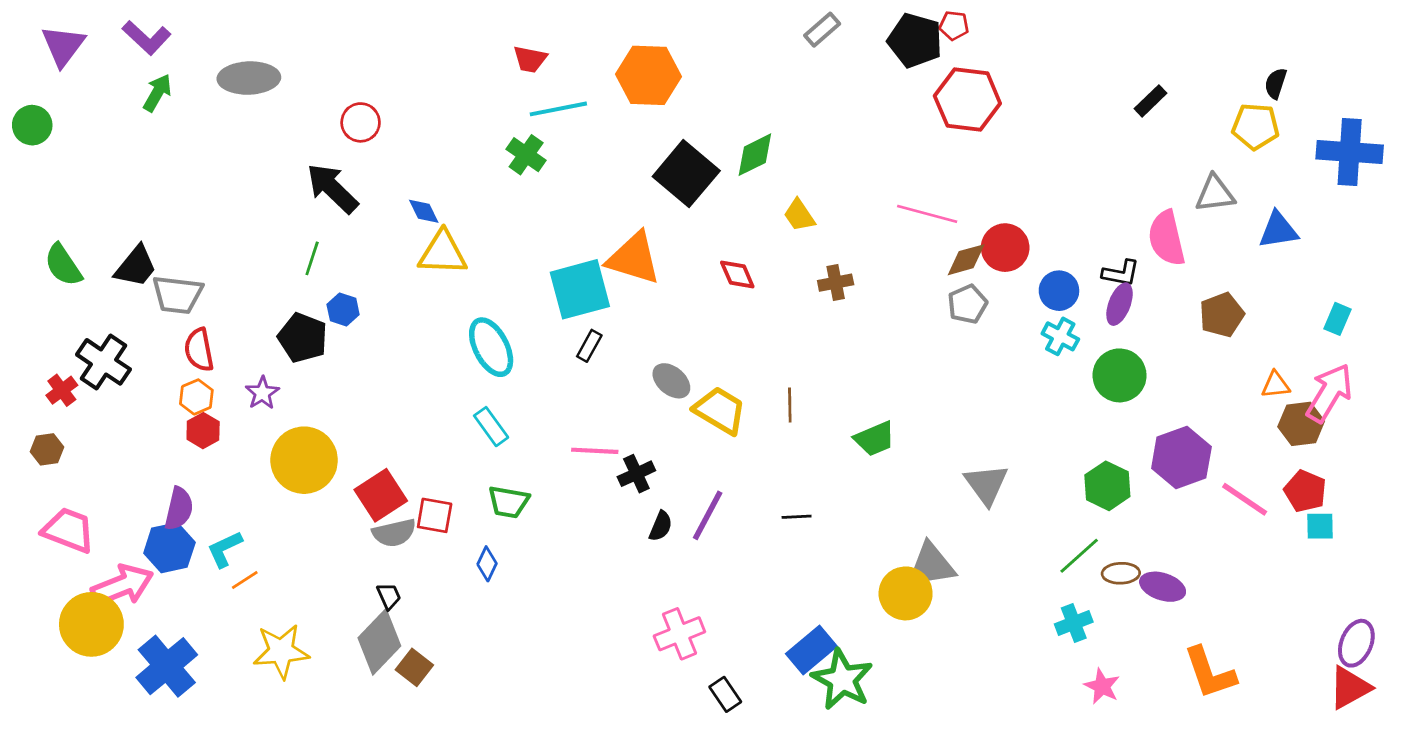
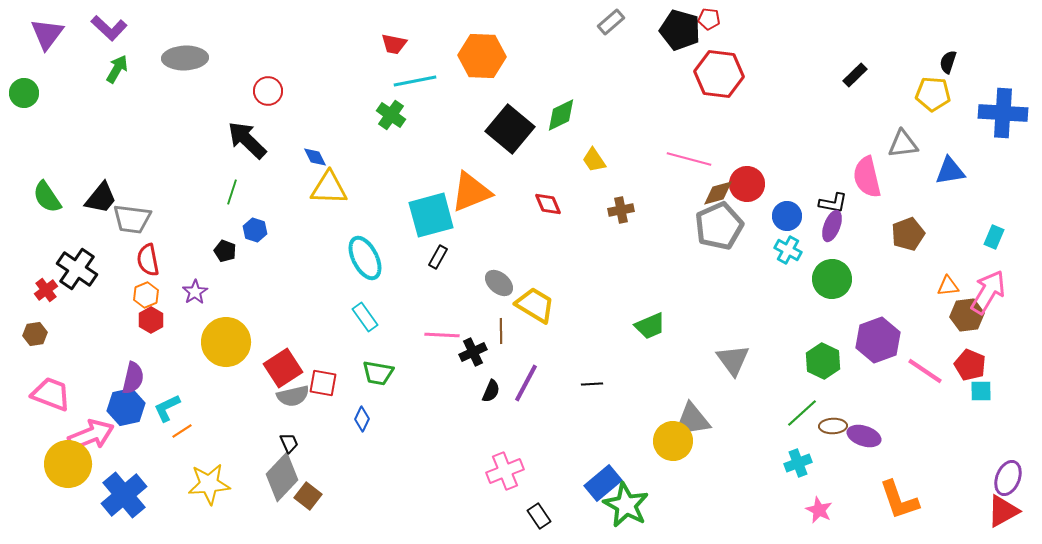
orange triangle: (634, 258) -> (471, 192), turned -39
gray pentagon: (967, 304) -> (719, 226), size x1.6
black pentagon: (303, 338) -> (225, 251), size x0.6
brown line: (790, 405) -> (501, 331), moved

